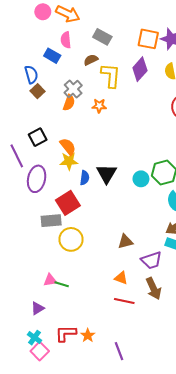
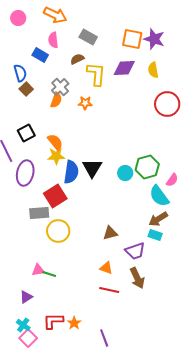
pink circle: (43, 12) -> (18, 18), moved
purple diamond: (140, 69) -> (124, 68), turned 45
blue semicircle: (85, 178) -> (71, 172), size x1.6

